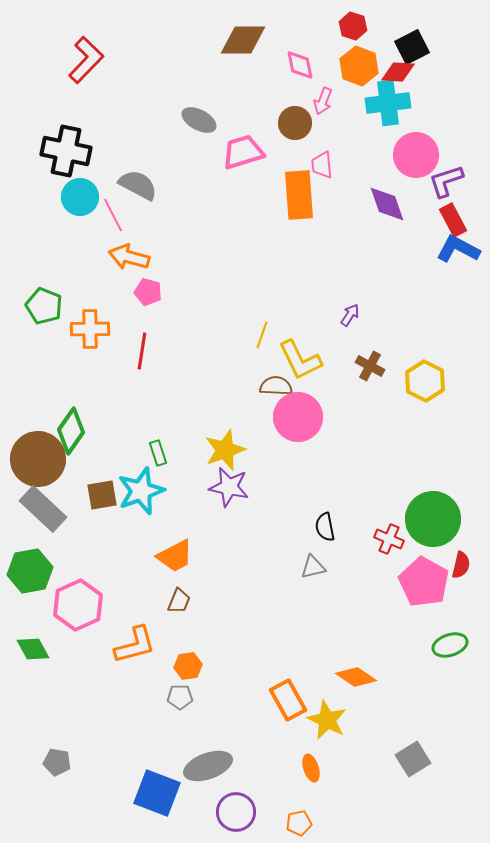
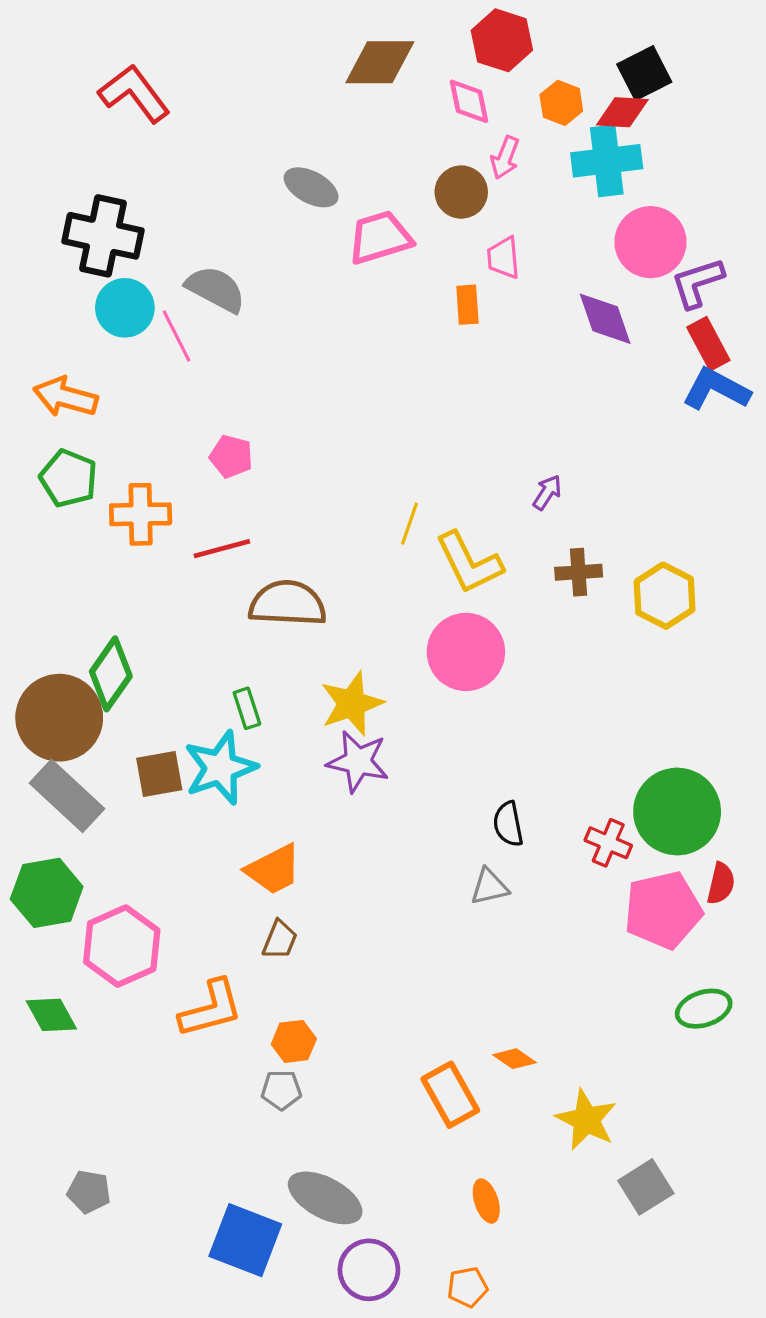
red hexagon: (353, 26) -> (502, 40), moved, size x1.4
red L-shape: (86, 60) -> (134, 94), turned -81
orange hexagon: (359, 66) -> (561, 103), size x0.7
orange rectangle: (299, 195) -> (467, 305), size x0.5
orange arrow: (129, 257) -> (65, 397), moved
red line: (142, 351) -> (222, 549), turned 66
brown cross: (370, 366) -> (579, 572), turned -32
brown semicircle: (276, 386) -> (288, 603), moved, size x1.5
pink pentagon: (424, 582) -> (663, 910), turned 30
orange diamond: (356, 677) -> (514, 1059), moved, size x0.7
yellow star: (327, 720) -> (586, 1120), moved
gray ellipse: (208, 766) -> (325, 1198), turned 48

